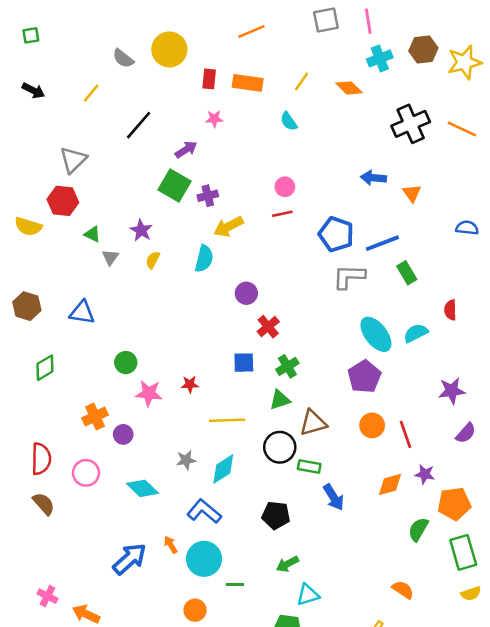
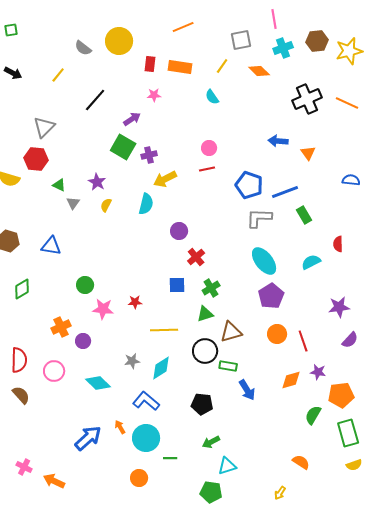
gray square: (326, 20) -> (241, 40), moved
cyan ellipse: (376, 334) -> (264, 261), moved

